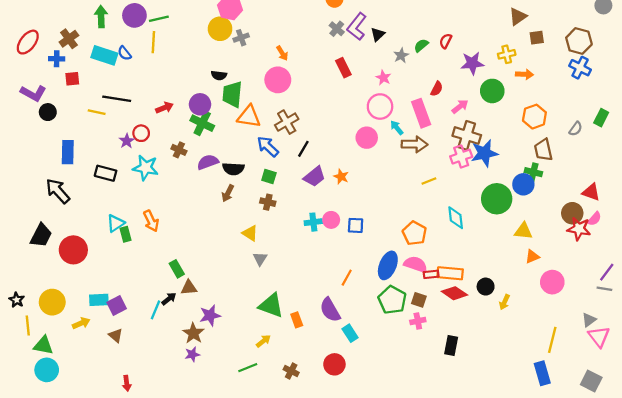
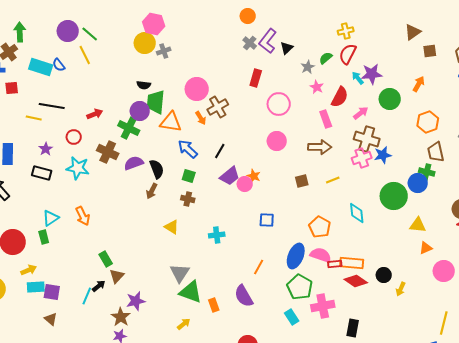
green arrow: (101, 17) -> (20, 32), moved
green line: (159, 19) -> (90, 34), turned 54
red semicircle: (446, 41) -> (348, 54), size x1.5
yellow line: (153, 42) -> (85, 55), turned -30
orange arrow: (282, 53) -> (201, 118), moved
yellow cross: (507, 54) -> (346, 31), moved
red rectangle: (343, 68) -> (256, 78), turned 42
orange arrow: (524, 74) -> (419, 84), turned -63
pink star: (383, 78) -> (317, 87), moved
red semicircle: (437, 89) -> (340, 97), size x1.5
purple circle: (200, 104) -> (140, 111), moved
pink circle: (380, 107) -> (279, 104), moved
pink rectangle: (421, 113) -> (326, 119), size x0.7
brown cross: (287, 122) -> (218, 107), moved
cyan arrow: (397, 128) -> (358, 78), moved
purple star: (127, 141) -> (46, 149), moved
brown cross: (179, 150) -> (108, 152), size x1.5
blue star: (484, 153) -> (383, 155), size x0.7
black semicircle: (233, 169) -> (157, 169), turned -114
pink circle: (331, 220) -> (245, 184), moved
cyan cross: (313, 222) -> (217, 235), moved
green rectangle: (126, 234) -> (44, 237), moved
gray triangle: (260, 259) -> (180, 273), moved, size x1.5
brown triangle: (189, 288) -> (117, 276), turned -42
brown square: (419, 300) -> (302, 181), moved, turned -32
purple square: (117, 305) -> (52, 292), turned 36
pink cross: (418, 321) -> (323, 306), size x1.6
yellow arrow: (81, 323) -> (29, 270), moved
cyan rectangle: (350, 333) -> (292, 317), moved

